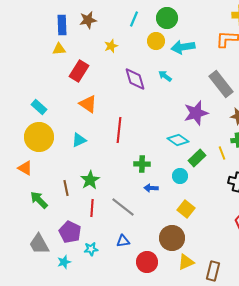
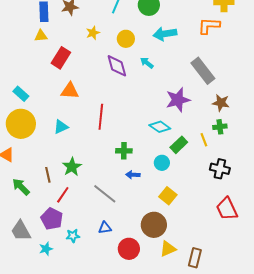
yellow circle: (156, 41) -> (126, 39), moved
orange triangle: (88, 104) -> (70, 91), turned -30
red line: (92, 208) -> (63, 195), moved, turned 30

